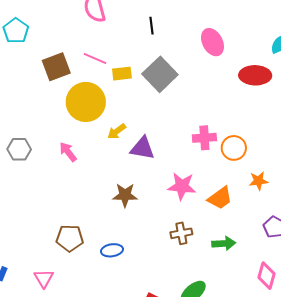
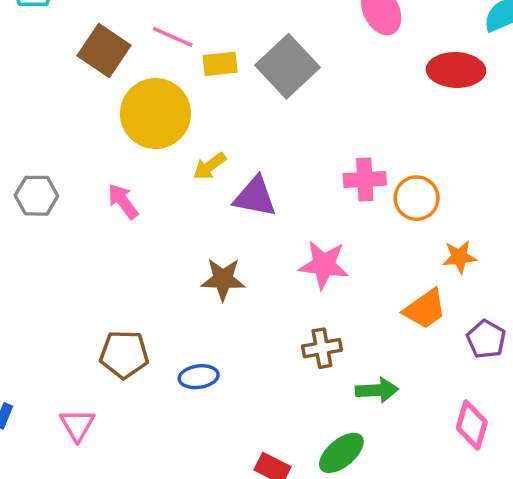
brown square: (56, 67) -> (104, 50), turned -36
orange trapezoid: (220, 198) -> (425, 309), moved
green arrow: (224, 243) -> (377, 390), moved

